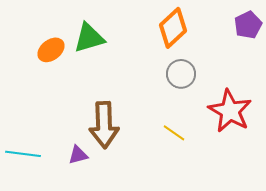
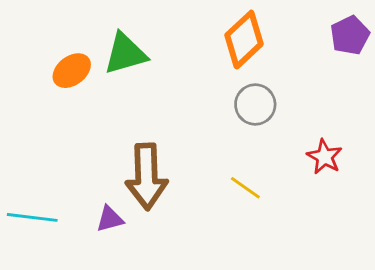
red star: (230, 111) -> (324, 157), size x0.6

